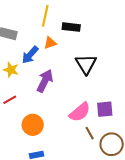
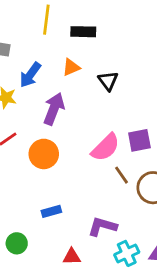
orange triangle: (50, 43) -> (71, 67), moved
black triangle: (86, 64) -> (108, 81), size x0.7
orange circle: (33, 125) -> (44, 154), moved

